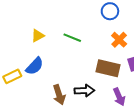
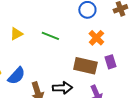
blue semicircle: (35, 66) -> (16, 76), moved

